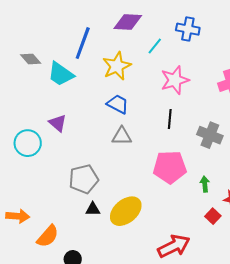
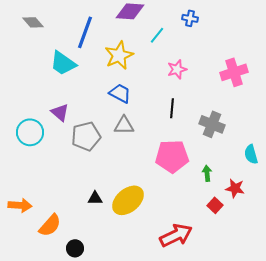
blue cross: (188, 29) -> (190, 18), size x0.7
gray diamond: (31, 59) -> (33, 22), moved
pink star: (175, 80) -> (177, 69), size x0.7
gray pentagon: (84, 179) -> (86, 136), moved

